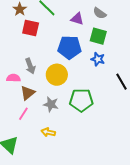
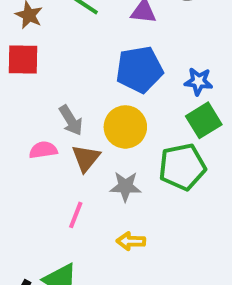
red square: (31, 28) -> (23, 60), moved
green square: (98, 36) -> (204, 120), moved, turned -36
brown triangle: (28, 93) -> (86, 158), moved

